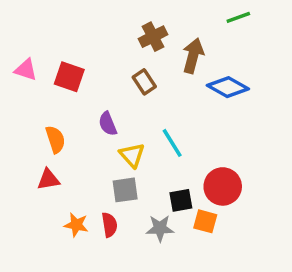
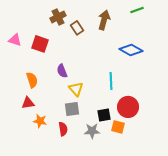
brown cross: (153, 37) -> (58, 17), moved
brown arrow: (193, 56) -> (104, 20), moved
brown rectangle: (144, 82) -> (77, 28), moved
cyan line: (172, 143) -> (111, 81), moved, turned 30
orange star: (76, 225) -> (40, 121), moved

